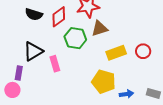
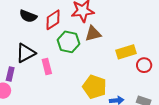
red circle: (143, 51) -> (144, 65), moved
yellow rectangle: (116, 53) -> (126, 52), moved

